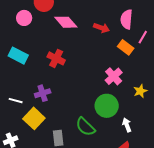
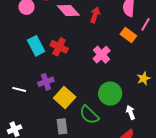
red arrow: (101, 28) -> (95, 15), moved, turned -91
cyan rectangle: (18, 56) -> (36, 46), moved, turned 36
pink cross: (114, 76) -> (102, 55), moved
yellow square: (34, 118) -> (65, 98), moved

